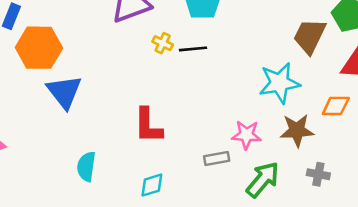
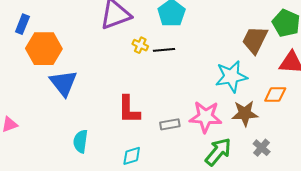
pink star: (246, 135) -> (206, 117), size x1.4
gray rectangle: (217, 158) -> (170, 124), moved
gray cross: (318, 174) -> (262, 148), turned 30

